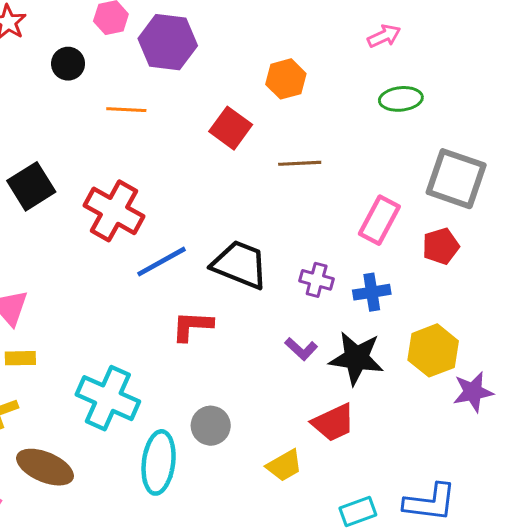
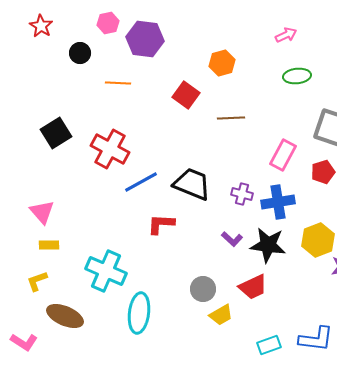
blue cross: (372, 292) -> (278, 202), size x1.4
gray circle: (211, 426) -> (203, 289), moved

